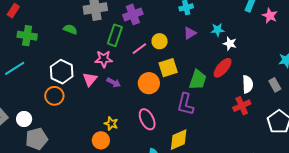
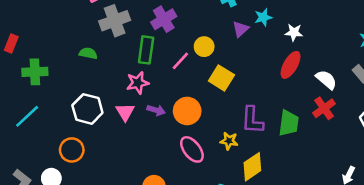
cyan star: (218, 30) -> (263, 17), moved
yellow square: (168, 68) -> (221, 78), turned -30
green trapezoid: (198, 80) -> (289, 123), moved
orange circle: (149, 83) -> (187, 111), moved
white semicircle: (248, 84) -> (326, 80), turned -36
orange circle: (54, 96) -> (72, 150), moved
pink ellipse: (147, 119) -> (192, 149), moved
yellow star: (111, 124) -> (229, 141), moved

